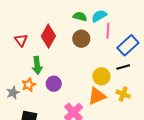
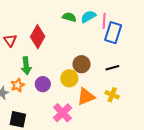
pink line: (108, 31) -> (104, 21), moved
brown circle: (81, 39) -> (82, 64), moved
blue rectangle: (128, 45) -> (113, 33), moved, turned -30
yellow circle: (101, 76) -> (69, 78), moved

